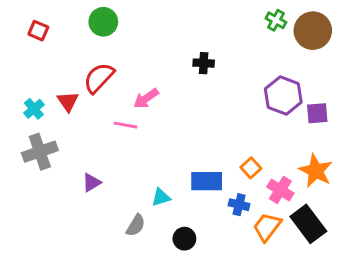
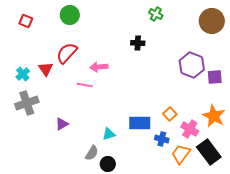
green cross: (276, 20) -> (156, 14), moved
pink arrow: (146, 98) -> (99, 67), turned 30
black circle: (184, 239) -> (108, 164), moved

